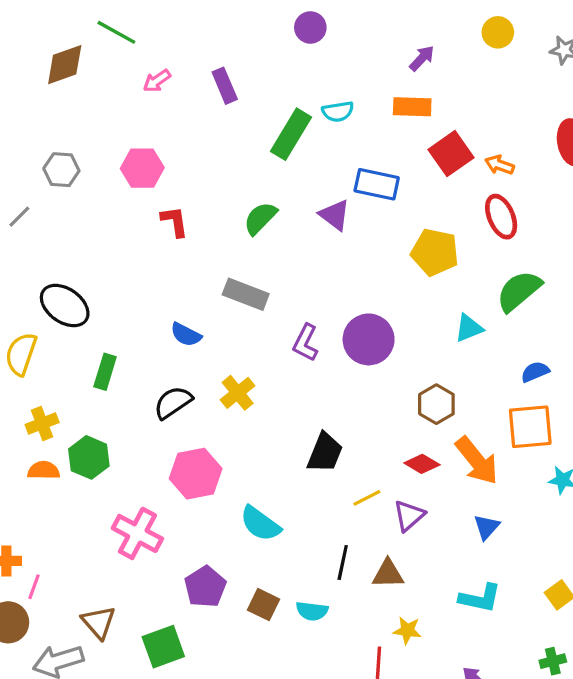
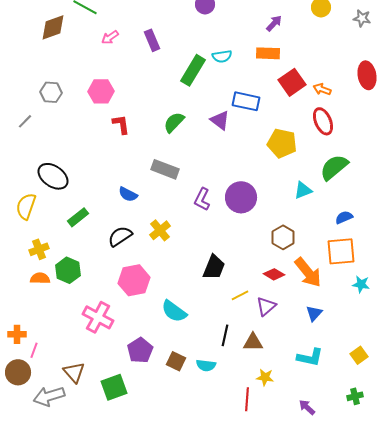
green rectangle: (105, 372) -> (78, 217), turned 35

